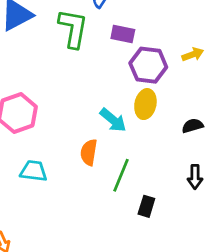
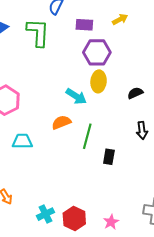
purple rectangle: (123, 34) -> (84, 25), moved
yellow arrow: (193, 54) -> (120, 19), moved
orange semicircle: (89, 152) -> (61, 122), turned 66

